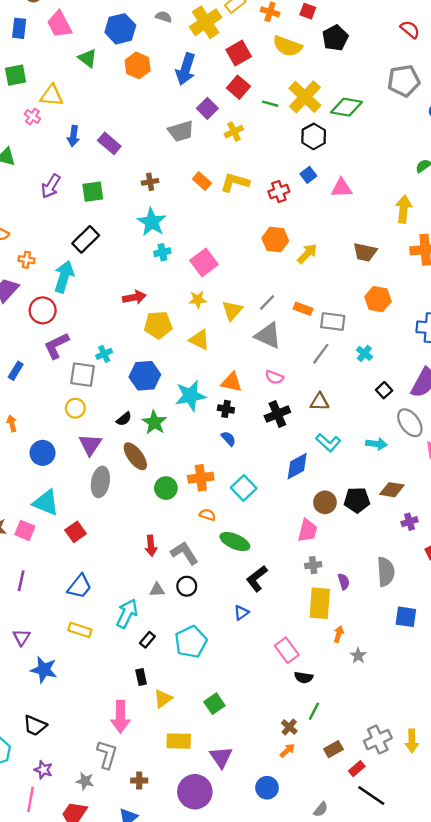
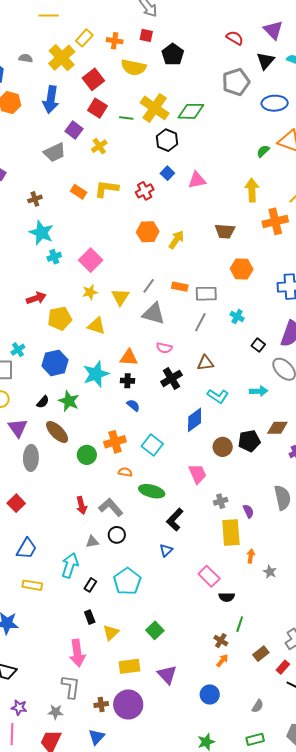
pink trapezoid: (308, 530) -> (198, 474), moved, turned -30
purple circle: (195, 792) -> (128, 705), moved

